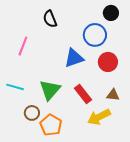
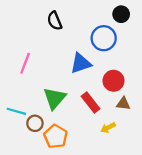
pink line: (23, 46) -> (25, 63), moved
red circle: (108, 62) -> (113, 81), moved
cyan line: (15, 87) -> (16, 111), moved
yellow arrow: (99, 117) -> (108, 128), size x0.6

